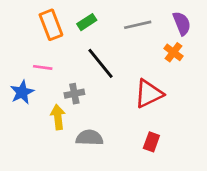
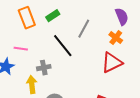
gray line: (138, 25) -> (84, 29), moved, turned -48
red triangle: (149, 94) -> (112, 63), moved

